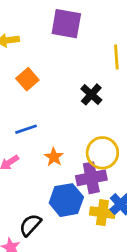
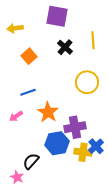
black cross: (91, 94) -> (65, 47), moved
yellow circle: (102, 153) -> (87, 82), moved
orange star: (54, 157) -> (48, 112), size x1.5

